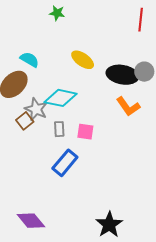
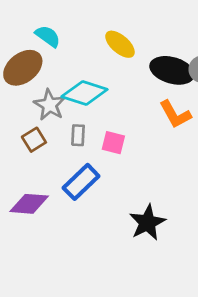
brown square: (25, 121) -> (34, 140), moved
purple diamond: (31, 221) -> (29, 204), moved, turned -52
black star: (109, 225) -> (147, 223), moved

